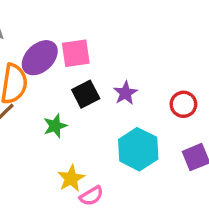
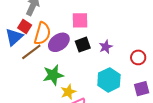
purple ellipse: (40, 58) -> (59, 42), moved
green star: (55, 126) -> (53, 75), moved, size x1.5

